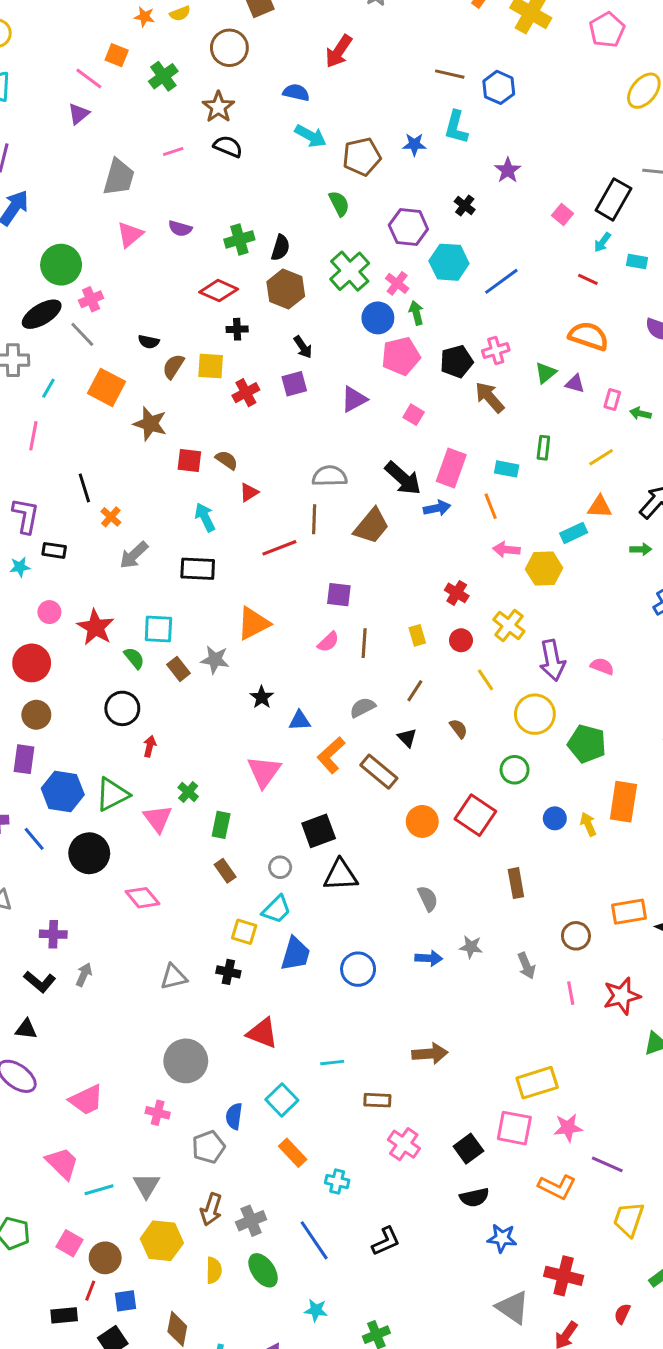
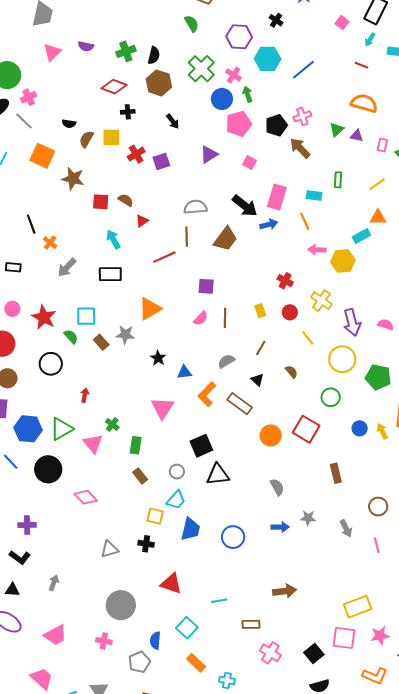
purple square: (294, 384) -> (161, 161), moved
black circle: (122, 708) -> (51, 364), moved
gray arrow: (84, 975) -> (54, 583), moved

